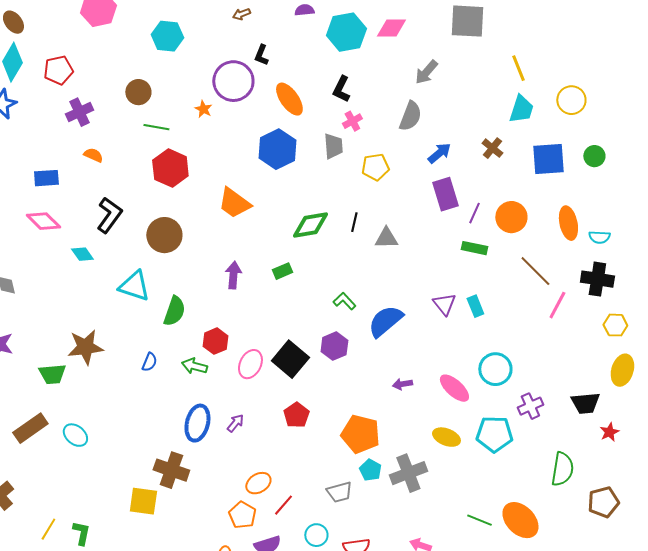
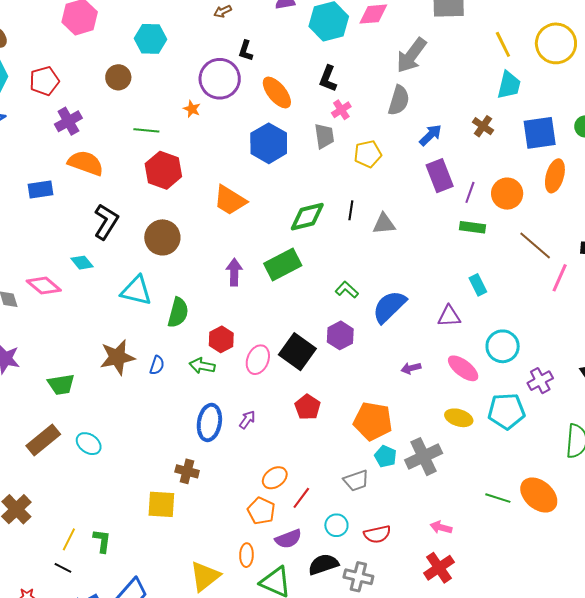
gray arrow: (426, 72) -> (411, 55), size x1.4
brown circle: (138, 92) -> (118, 77), moved
yellow circle: (571, 100) -> (556, 43), moved, size x1.4
orange semicircle: (93, 155) -> (86, 163), size x1.8
pink diamond: (43, 221) -> (44, 286), moved
orange ellipse: (568, 223) -> (555, 176), moved, turned 32
green rectangle: (282, 271) -> (283, 265), size x1.8
purple triangle: (444, 304) -> (449, 316), moved, turned -50
brown star: (85, 347) -> (117, 357), moved
brown cross: (171, 470) -> (187, 471), size x0.7

